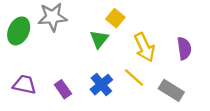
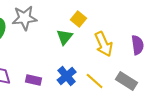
yellow line: (134, 78) -> (95, 81), moved
purple rectangle: (63, 89) -> (34, 80), turned -42

